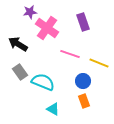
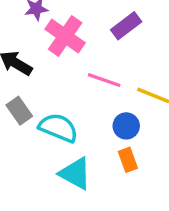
purple rectangle: (83, 22) -> (126, 26), turned 72
cyan triangle: (53, 109) -> (75, 173), size x1.5

